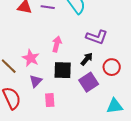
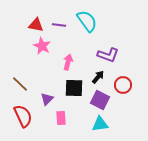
pink star: (31, 58) -> (42, 46), moved
purple square: (89, 82) -> (100, 100), turned -30
cyan triangle: (115, 106) -> (100, 124), moved

